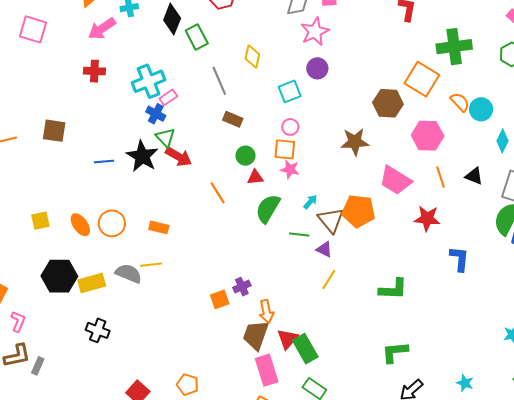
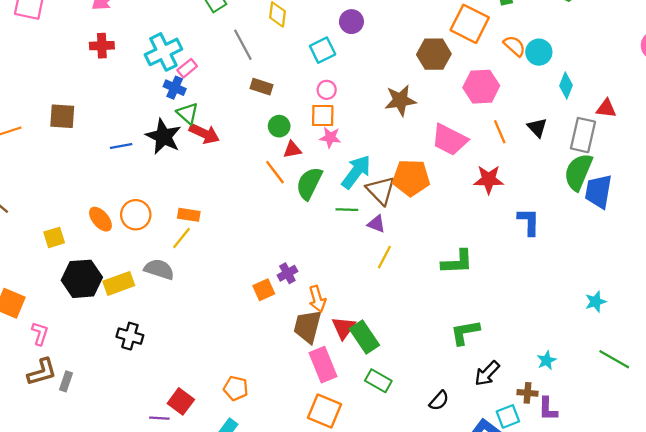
black triangle: (474, 176) -> (537, 128), turned 30
orange line: (218, 193) -> (275, 172), moved
cyan arrow: (310, 202) -> (356, 172), size x2.0
yellow square: (40, 221) -> (54, 237), moved
yellow line: (151, 265) -> (182, 238), moved, turned -40
cyan star: (465, 383) -> (547, 360), turned 30

